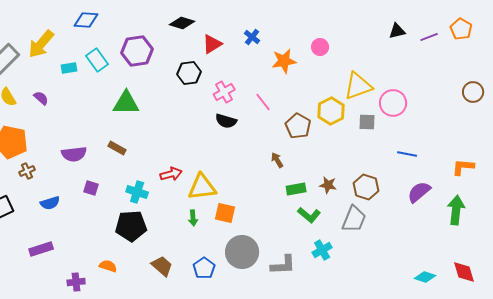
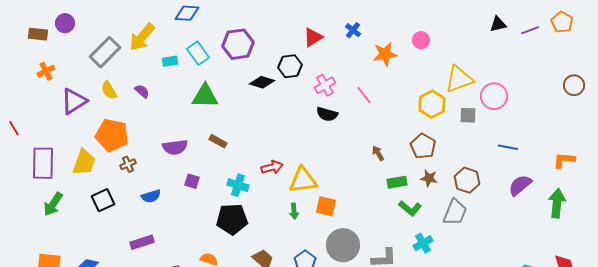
black diamond: (182, 23) -> (262, 82), moved
green triangle: (126, 103) -> (205, 96), moved
brown pentagon: (298, 126) -> (423, 146), moved

